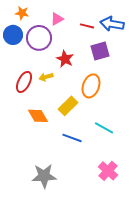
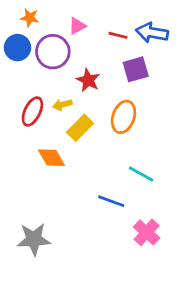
yellow rectangle: (68, 106) -> (80, 128), moved
blue line: (72, 138) -> (111, 201), moved
gray star: (44, 176) -> (34, 239), moved

